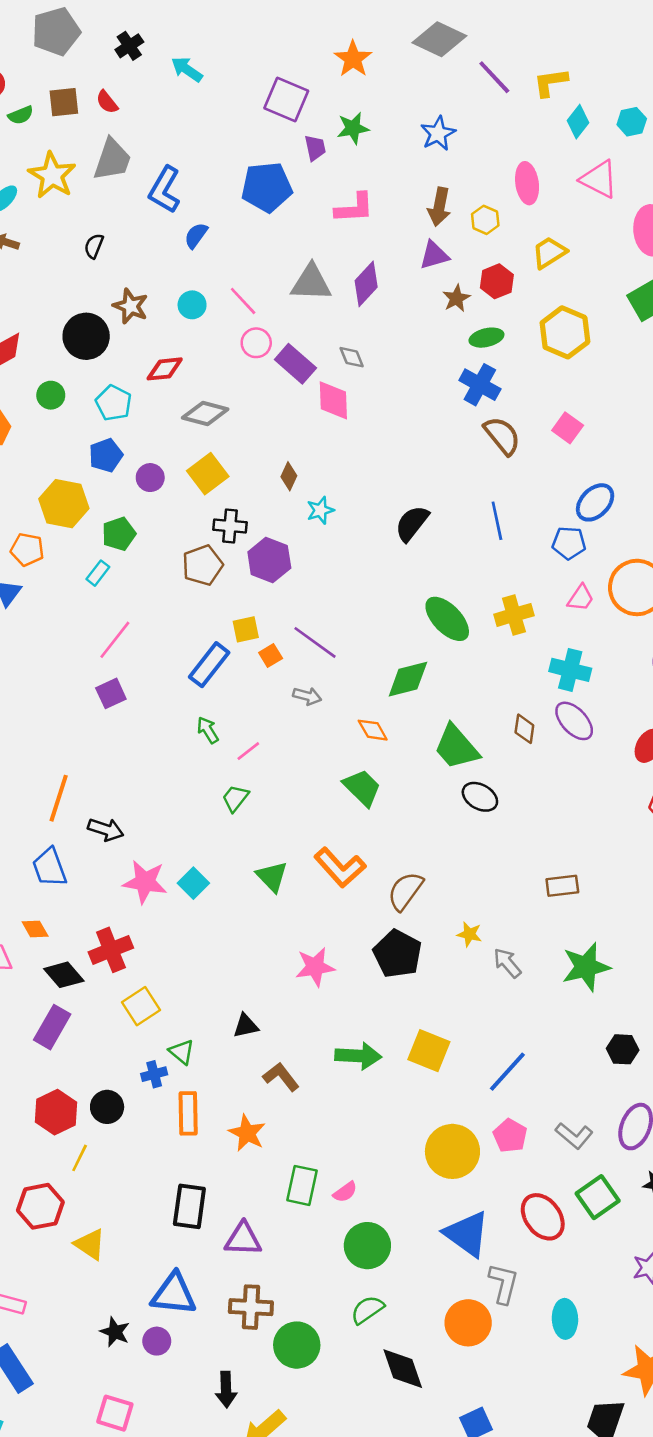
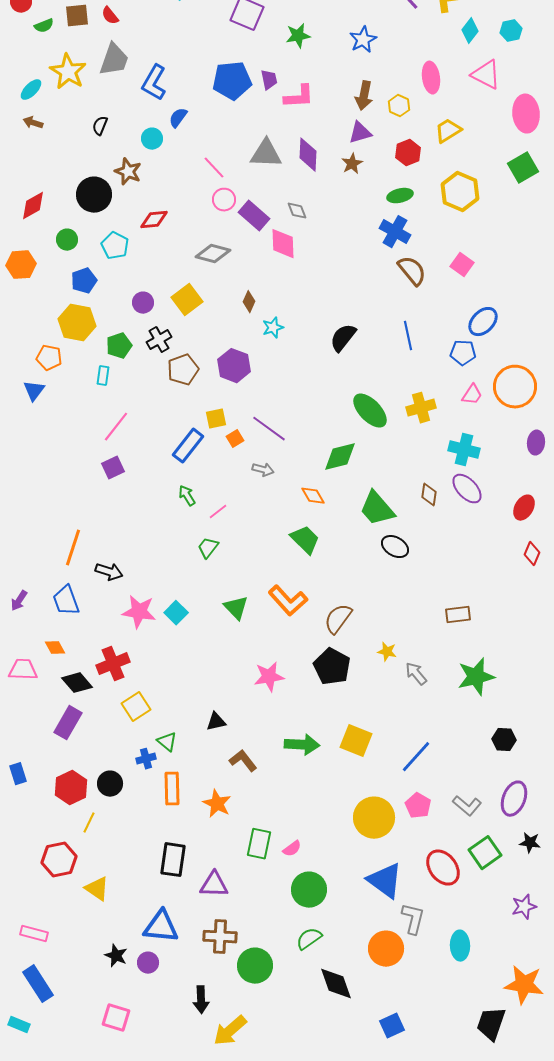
purple trapezoid: (315, 148) -> (269, 80), moved
purple diamond: (366, 284) -> (308, 155), turned -40
brown star: (456, 298) -> (352, 164), moved
cyan circle: (192, 305) -> (152, 139), moved
gray diamond: (205, 413) -> (213, 254), moved
blue pentagon: (106, 455) -> (84, 281), moved
black cross: (230, 526) -> (159, 340), moved, turned -35
cyan rectangle: (98, 573) -> (103, 376), turned -30

